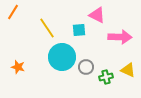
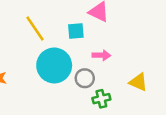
pink arrow: (120, 37) -> (101, 55), moved, size x0.6
green cross: (106, 77) -> (101, 99), moved

